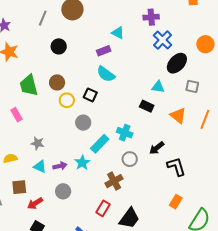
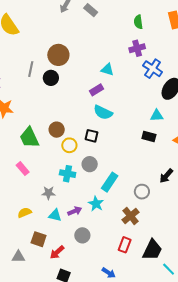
black circle: (59, 46) -> (51, 78), moved
cyan cross: (125, 133) -> (68, 174), moved
brown square: (19, 187) -> (39, 239), turned 35

